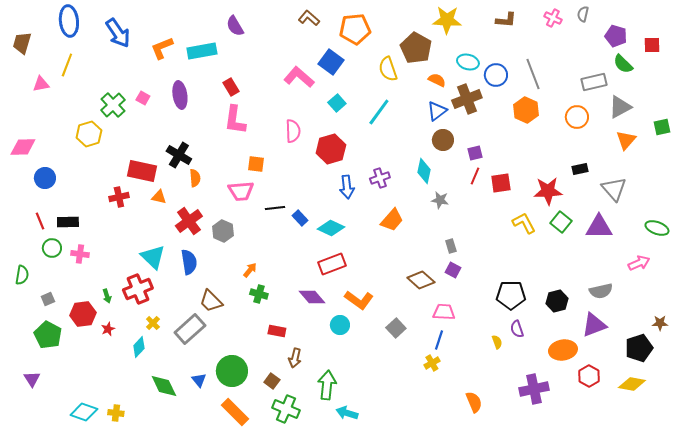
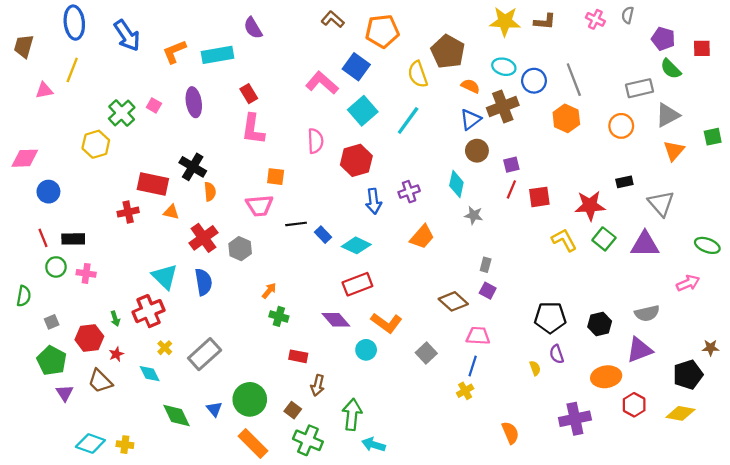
yellow star: (447, 20) -> (505, 21), moved
cyan square: (337, 103) -> (363, 111), size x1.5
gray rectangle: (451, 246) -> (486, 265), turned 32
brown trapezoid: (211, 301) -> (100, 381), moved
cyan diamond: (139, 347) -> (150, 374), turned -70
purple triangle: (32, 379) -> (65, 393), moved

